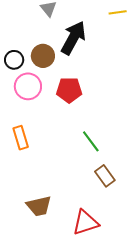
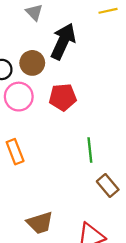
green line: (91, 141) -> (90, 150), turned 35

